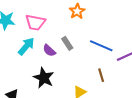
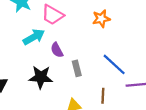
gray rectangle: (67, 43) -> (77, 68), moved
black star: (44, 78) -> (41, 77), turned 30

